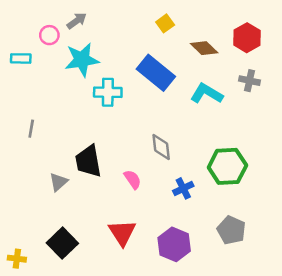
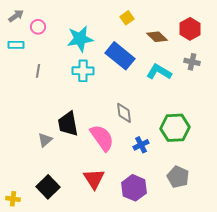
gray arrow: (77, 21) -> (16, 16), moved
cyan star: (82, 60) -> (80, 39), moved
gray line: (31, 129) -> (38, 71), moved
pink semicircle: (133, 179) -> (102, 138), size x1.8

